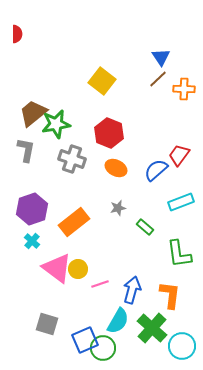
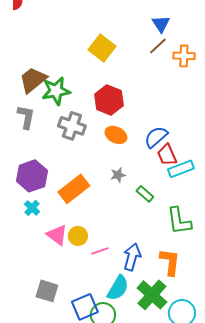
red trapezoid: (179, 155) -> (167, 155), moved, turned -60
pink triangle: (57, 268) -> (57, 235), size x0.7

